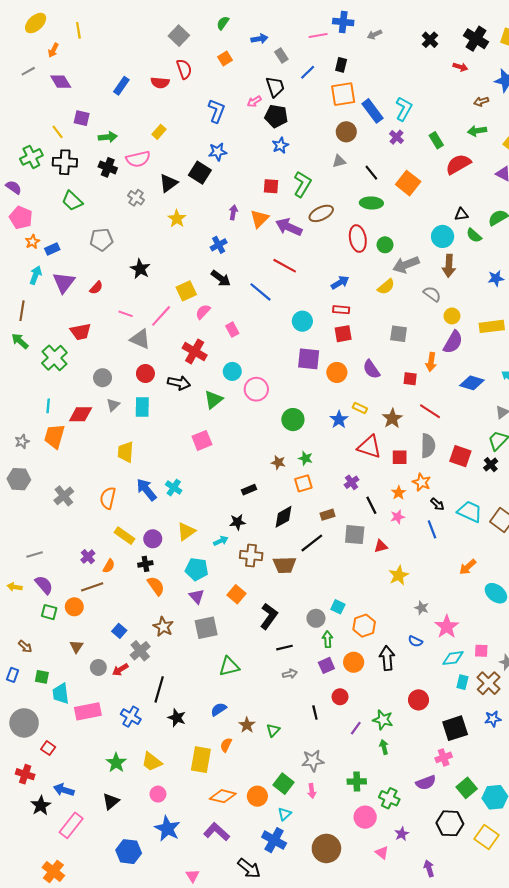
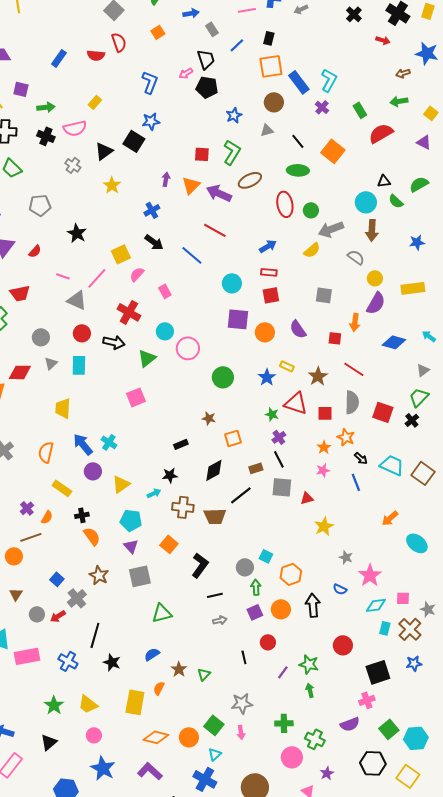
blue star: (280, 145) -> (234, 115), moved
green star: (305, 458) -> (272, 414), moved
black line: (371, 505) -> (279, 459), moved
purple circle: (153, 539) -> (93, 471), moved

